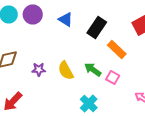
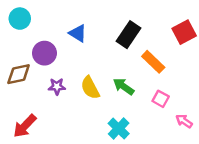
purple circle: (33, 14) -> (44, 53), moved
blue triangle: (66, 19) -> (78, 33), moved
pink square: (113, 77) -> (161, 99), moved

